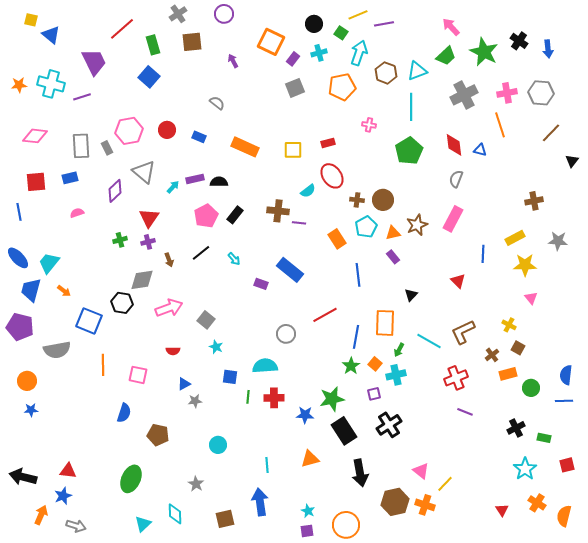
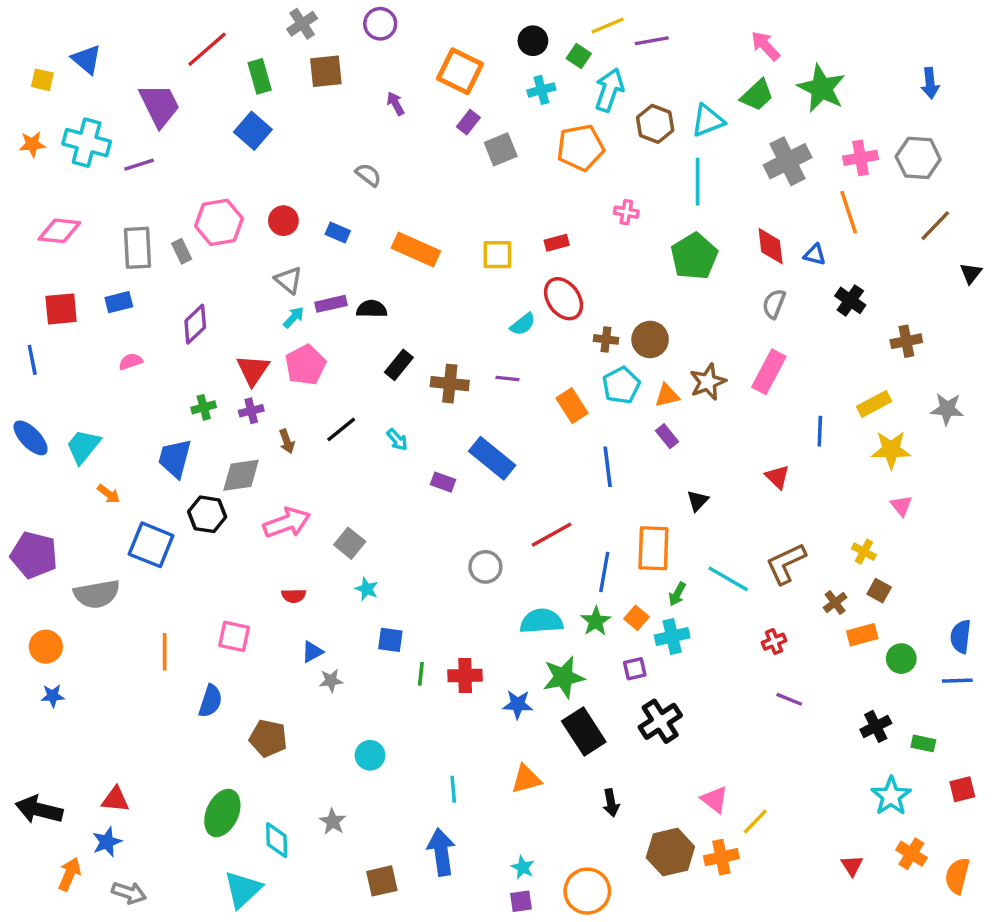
yellow square: (31, 20) -> (42, 80), moved
black cross: (519, 41) -> (850, 300), moved
purple rectangle: (293, 59) -> (468, 122), moved
gray triangle: (144, 172) -> (289, 280), moved, size x0.7
brown cross: (278, 211) -> (450, 384), moved
pink pentagon: (206, 216) -> (306, 365), moved
blue trapezoid: (31, 290) -> (175, 458), moved
orange line: (103, 365) -> (165, 652), moved
cyan semicircle: (265, 366) -> (541, 621), moved
red cross: (456, 378) -> (774, 642), size x0.6
black arrow: (360, 473) -> (611, 803), size x0.6
orange cross: (425, 505) -> (721, 857), turned -30
cyan diamond: (175, 514) -> (277, 840), moved
cyan triangle: (143, 524) -> (243, 889), size x1.4

